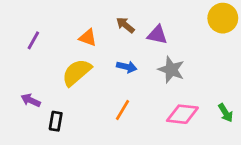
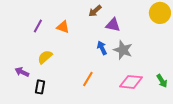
brown arrow: (125, 25) -> (95, 11), moved, turned -80
purple line: (33, 40) -> (38, 26), moved
blue arrow: (127, 67) -> (102, 48), moved, turned -128
yellow semicircle: (77, 72) -> (45, 57), moved, size x0.7

